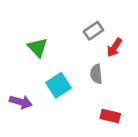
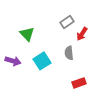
purple arrow: (21, 102) -> (13, 61), moved
red rectangle: (110, 116) -> (79, 83), turned -32

